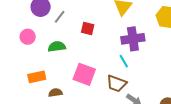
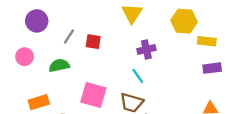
gray line: (60, 17) -> (69, 37), moved
purple cross: (133, 39) -> (146, 50), size x0.7

